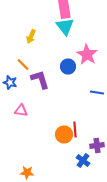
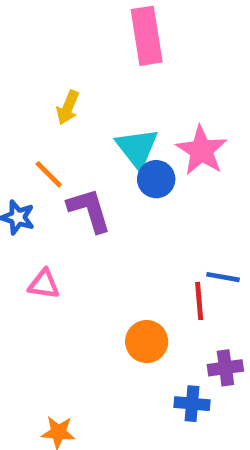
cyan triangle: (65, 26) -> (137, 148), moved
blue line: (97, 92) -> (223, 277), moved
red line: (75, 130) -> (199, 301), moved
blue cross: (83, 160) -> (192, 404), turned -32

